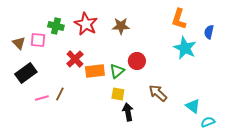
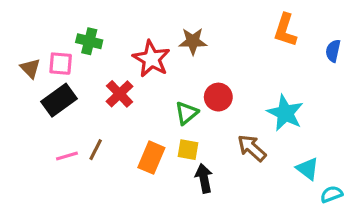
red star: (86, 24) -> (151, 59), moved
cyan star: (185, 48) -> (285, 113), moved
orange rectangle: (95, 71) -> (151, 158), moved, turned -60
black rectangle: (26, 73) -> (59, 100), moved

